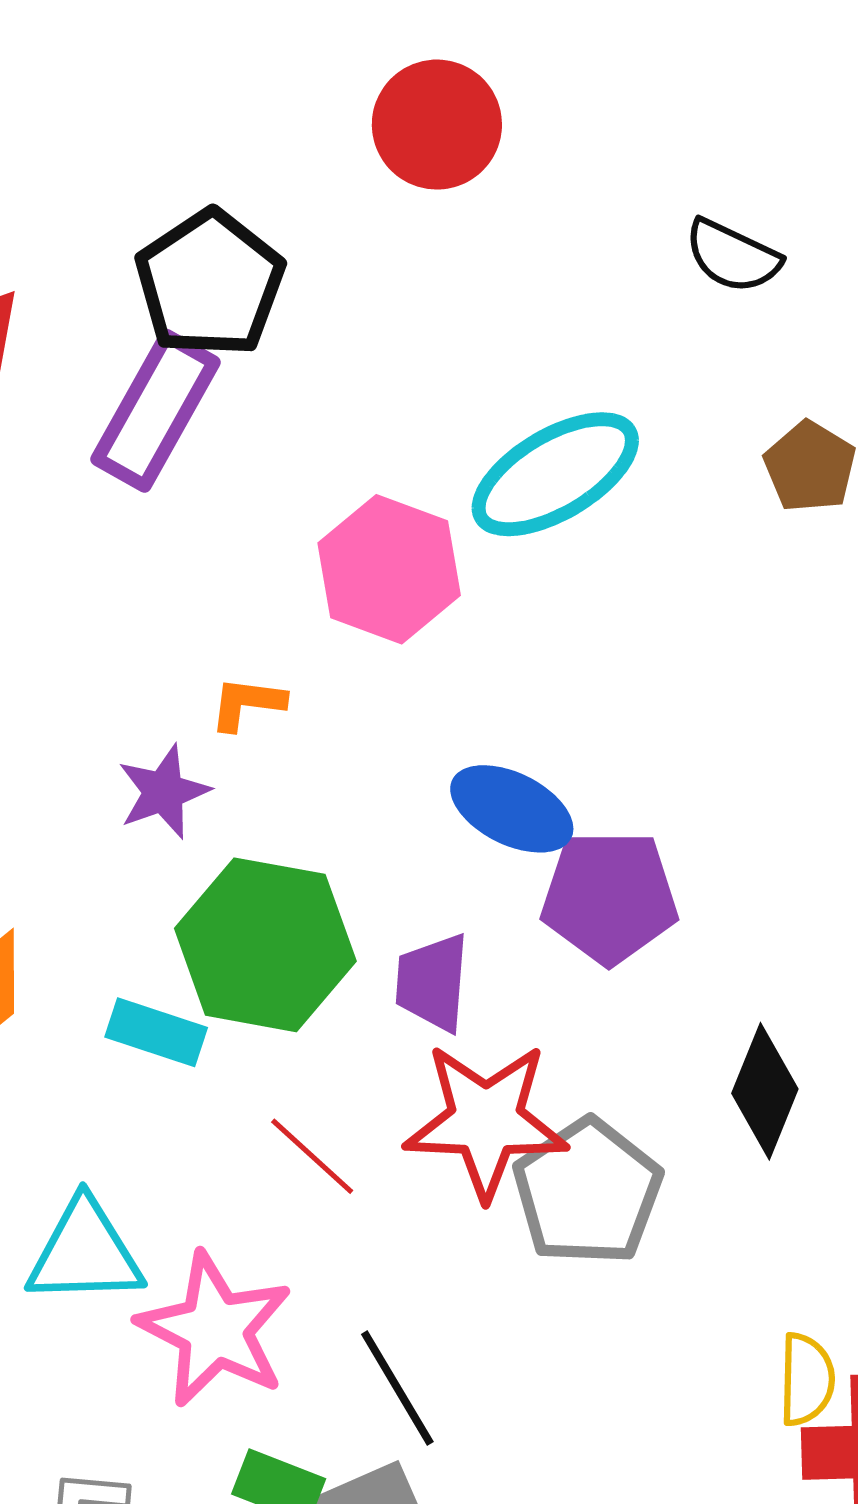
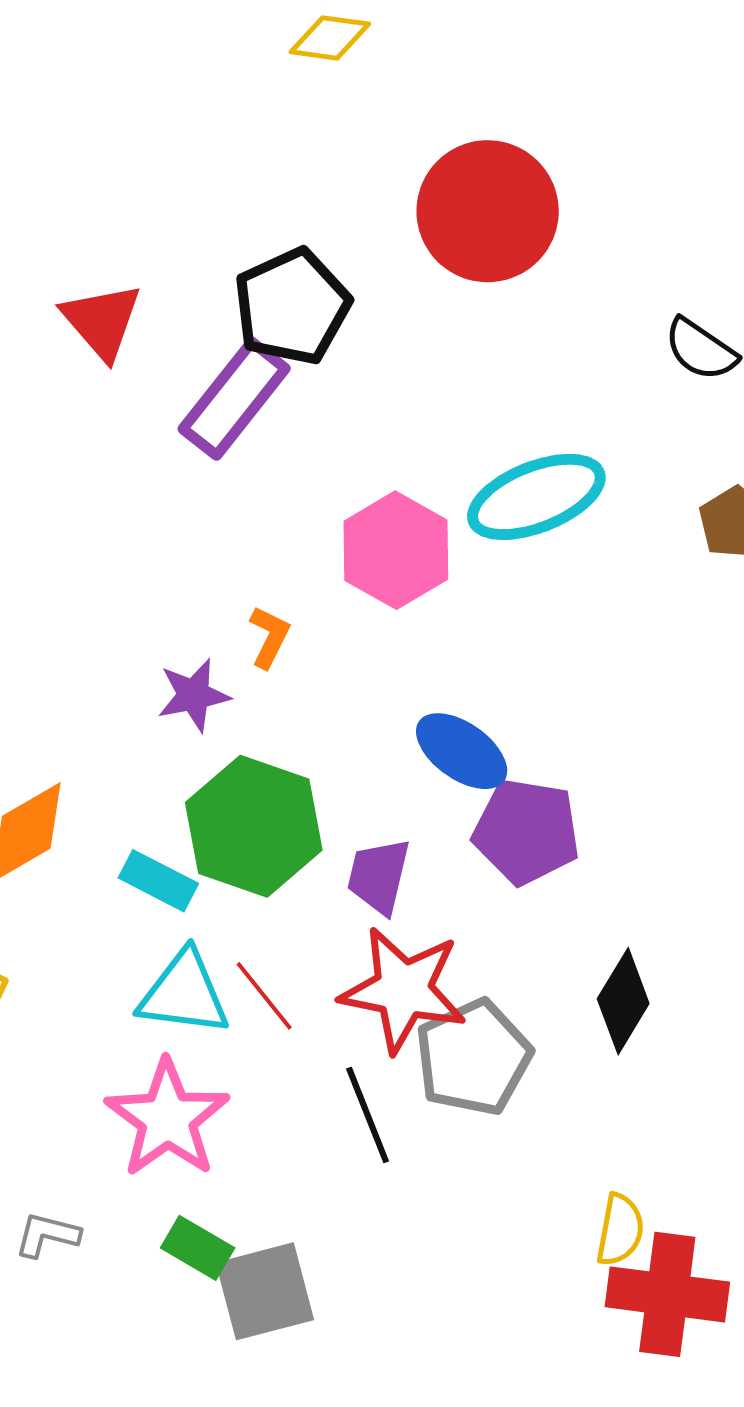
red circle: (437, 125) -> (488, 211), size x1.4
orange L-shape: (247, 703) -> (269, 637), turned 100
cyan triangle: (85, 1253) -> (184, 994), moved
black line: (397, 1388) -> (368, 1115), moved

